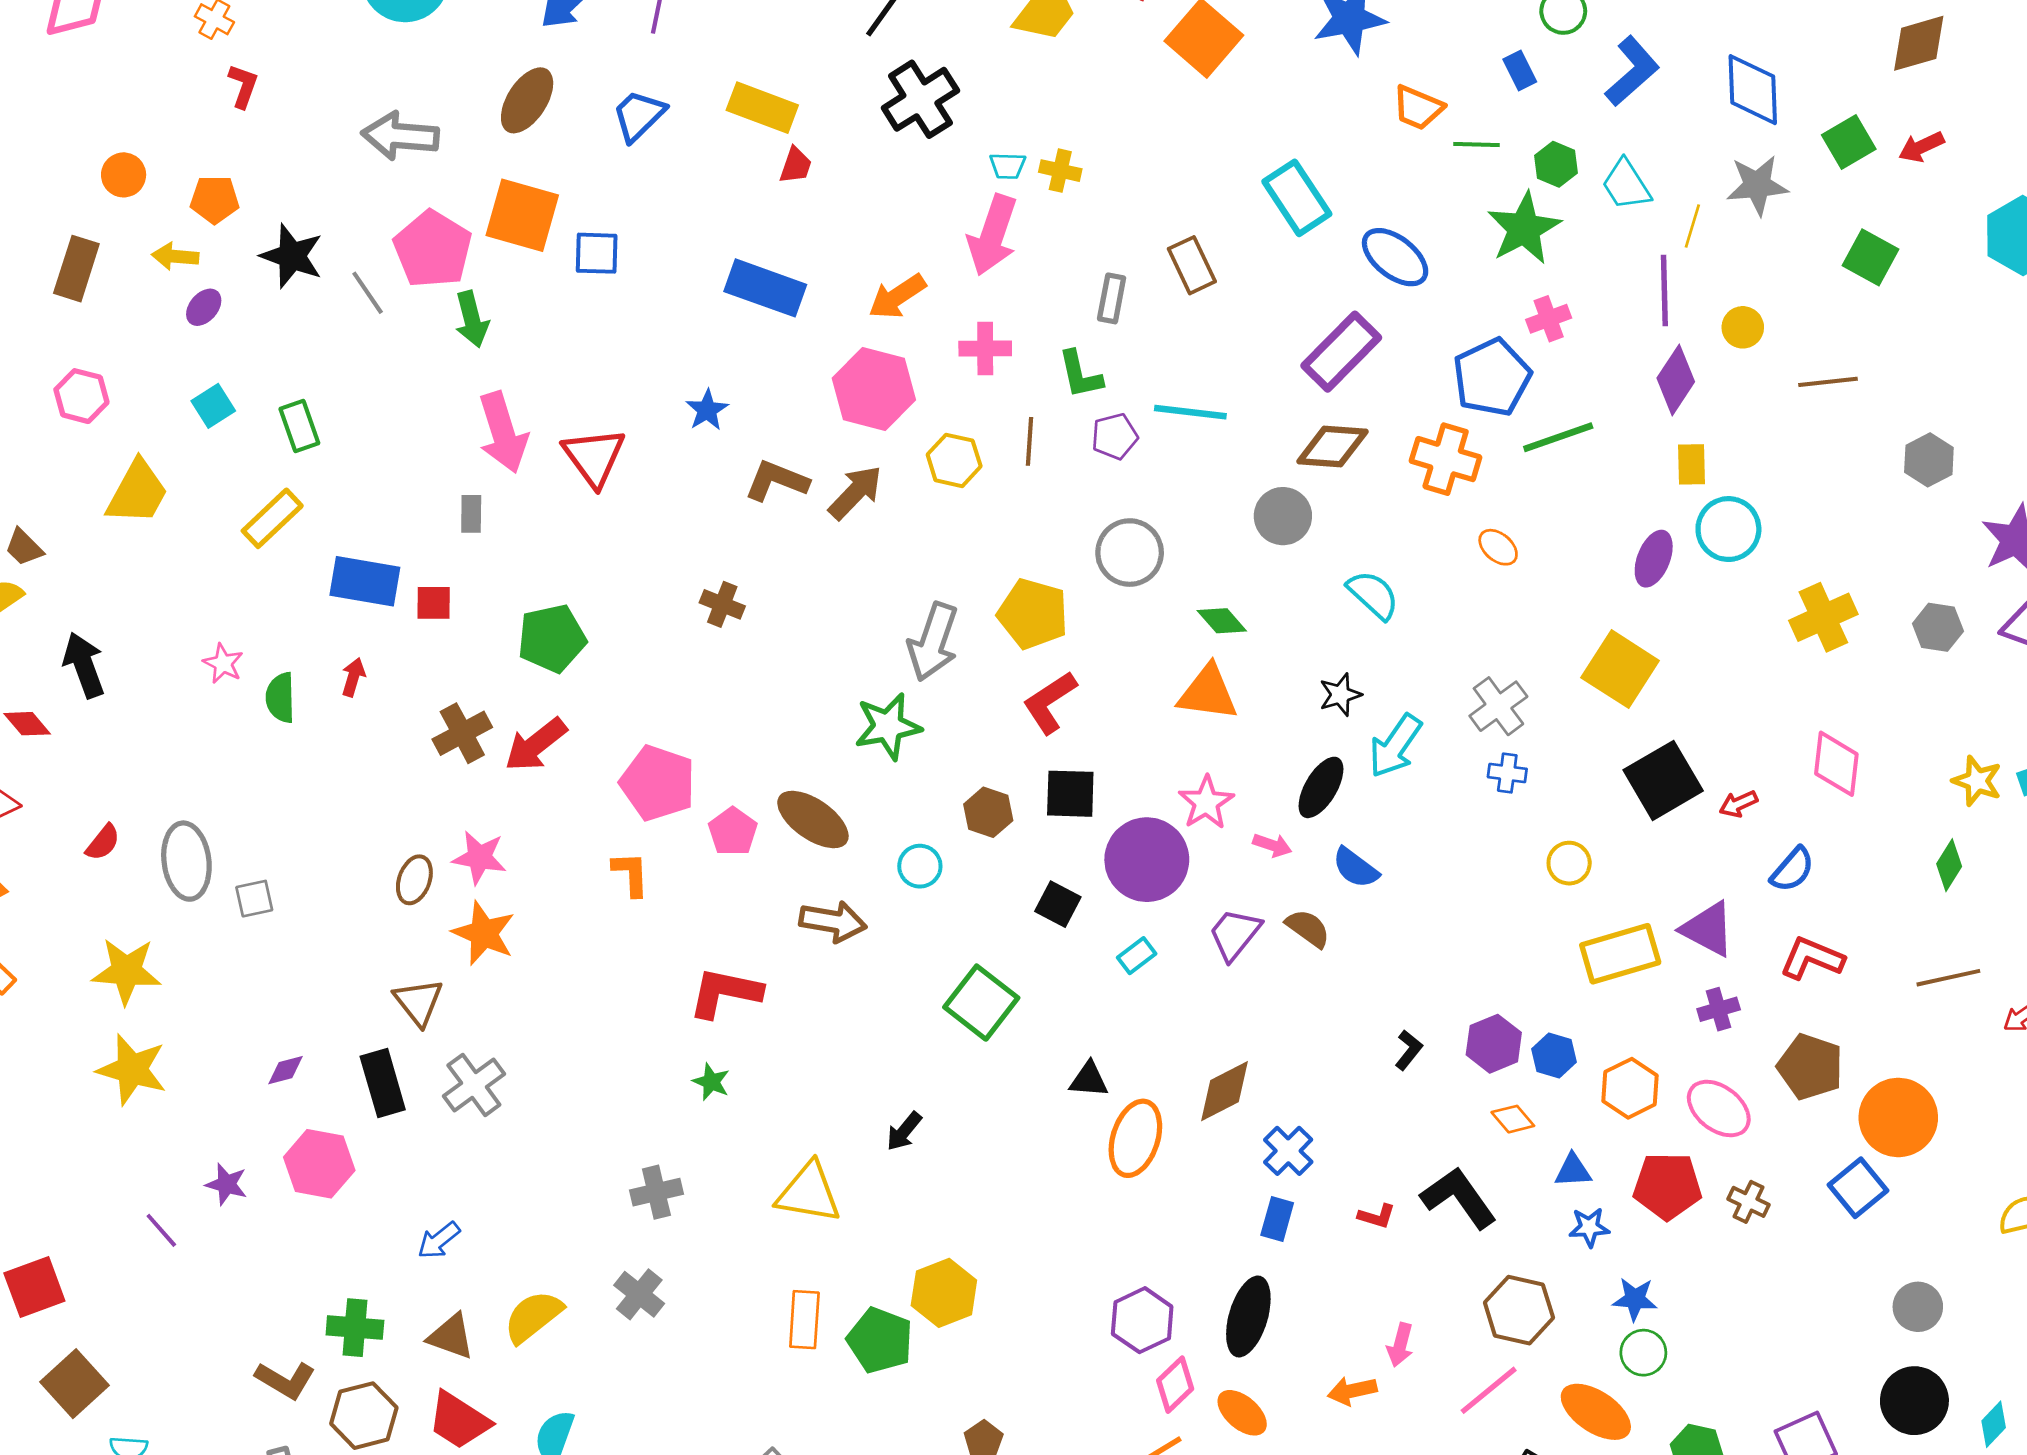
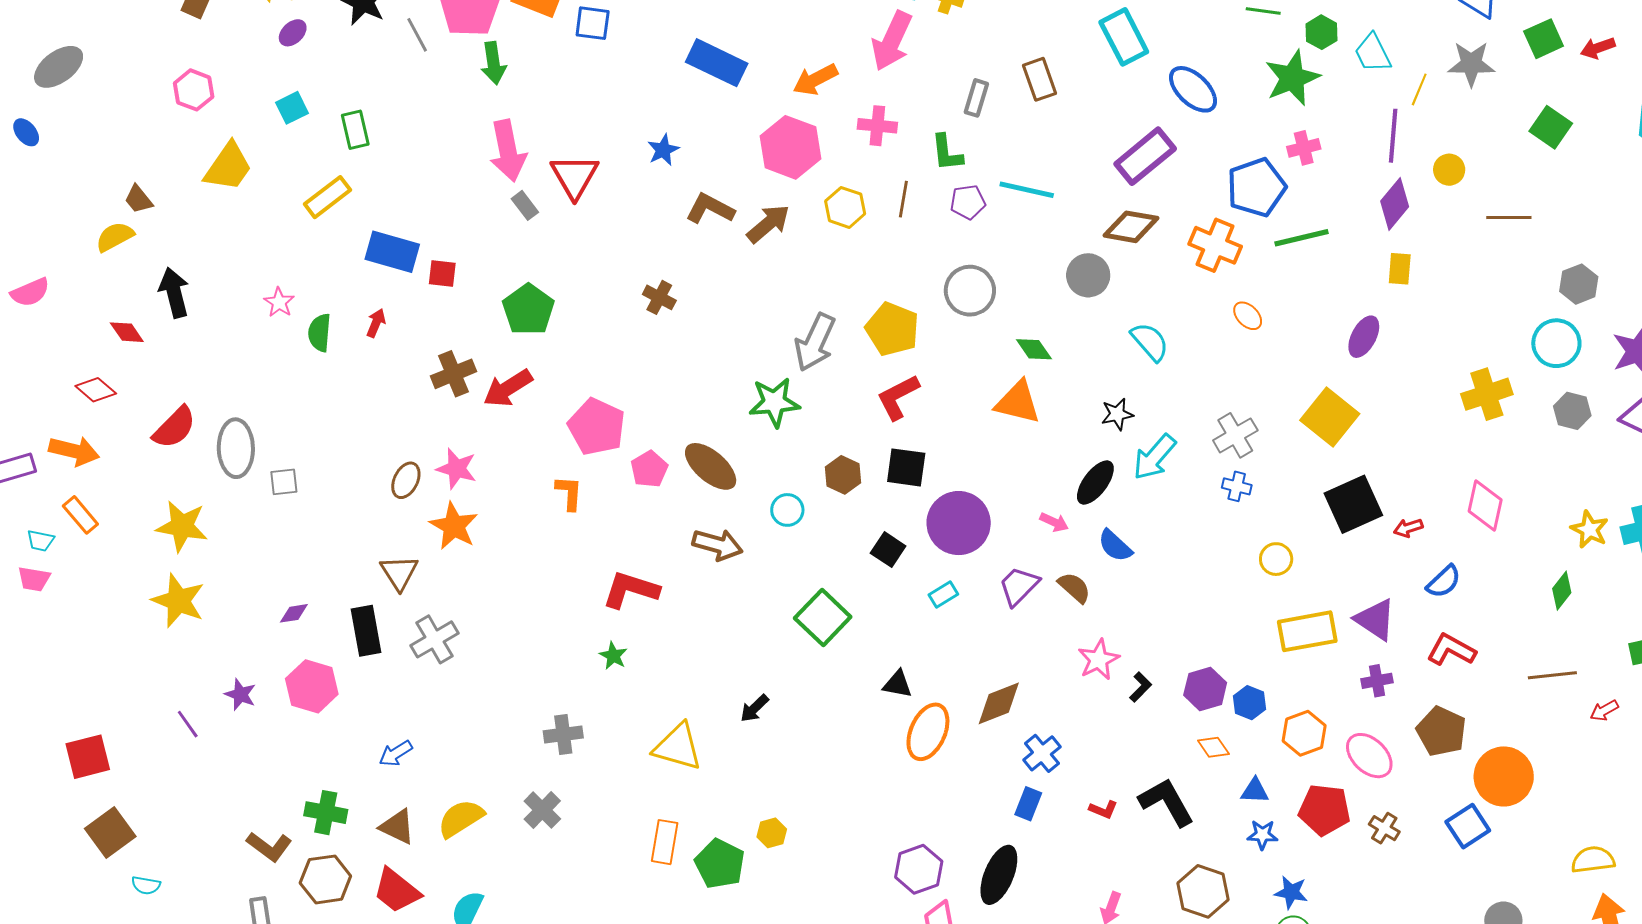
gray rectangle: (471, 514) -> (525, 205), moved, turned -44
cyan circle: (1728, 529) -> (1556, 343), moved
green pentagon: (552, 638) -> (528, 310), turned -30
pink star: (1206, 803) -> (1099, 660), moved
red semicircle: (103, 842) -> (174, 428), size x1.6
yellow hexagon: (944, 1293) -> (772, 833), size x0.6

